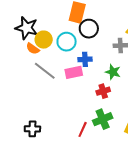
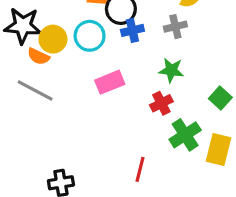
blue cross: (85, 59) -> (132, 30), moved
gray line: (45, 71) -> (35, 90), moved
green cross: (103, 119) -> (185, 135), moved

